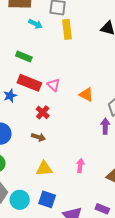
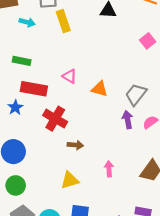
pink triangle: (53, 85) -> (70, 76), moved
red cross: (43, 112) -> (55, 119), size x1.5
brown arrow: (38, 137) -> (75, 145), moved

